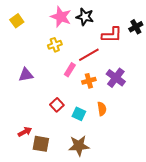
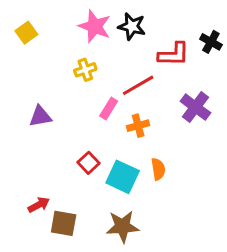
black cross: (136, 27) -> (211, 42), turned -32
purple cross: (116, 78) -> (195, 107), moved
cyan square: (79, 114) -> (123, 177), size x1.5

